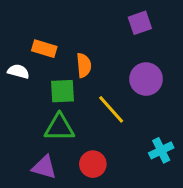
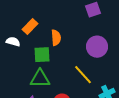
orange rectangle: (44, 49) -> (30, 27), turned -63
yellow line: (111, 109) -> (83, 75), moved

